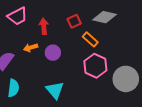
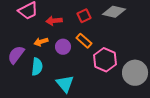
red arrow: (44, 26) -> (54, 21), turned -91
orange rectangle: (90, 39) -> (84, 41), moved
cyan semicircle: (13, 88) -> (37, 67), moved

